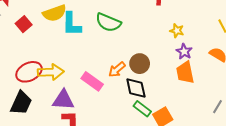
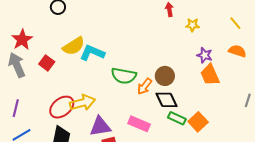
green semicircle: (108, 22) -> (124, 76), moved
cyan L-shape: (72, 24) -> (92, 53), turned 125
yellow star: (177, 31) -> (192, 25), moved
pink rectangle: (92, 81) -> (139, 124), moved

